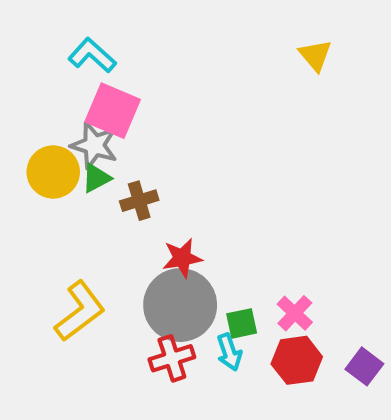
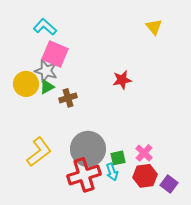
red star: (182, 258) -> (122, 80), moved
red cross: (172, 358) -> (84, 175), size x1.5
purple square: (364, 366) -> (169, 184), moved

